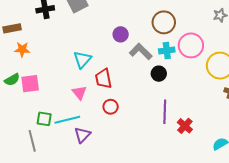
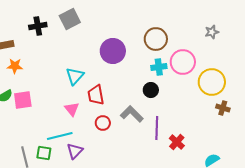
purple circle: (121, 34) -> (113, 51), size x1.6
gray L-shape: (141, 51) -> (132, 114), moved
green square: (44, 119) -> (44, 153), moved

